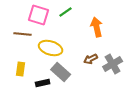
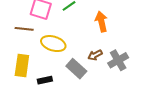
yellow rectangle: (21, 69) -> (22, 65), size x1.5
gray rectangle: (61, 72) -> (76, 69), moved

